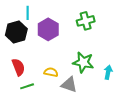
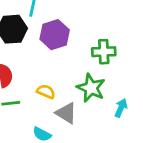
green cross: (86, 21) -> (104, 52), moved

